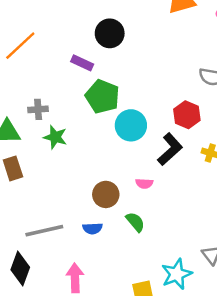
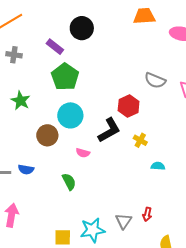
gray cross: (38, 109) -> (14, 55), moved
cyan circle: (131, 125) -> (70, 115), moved
brown circle: (106, 194) -> (47, 135), moved
blue semicircle: (93, 228) -> (26, 169), moved

